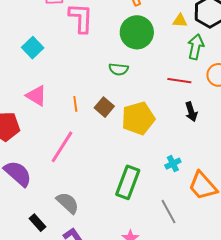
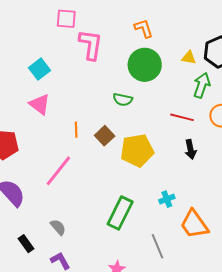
pink triangle: (36, 96) -> (40, 104), moved
gray semicircle: (68, 203) -> (58, 227), size x0.7

